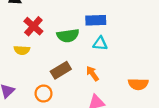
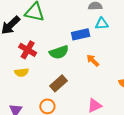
cyan triangle: (100, 44) -> (102, 24), moved
orange arrow: (92, 74) -> (93, 60), moved

